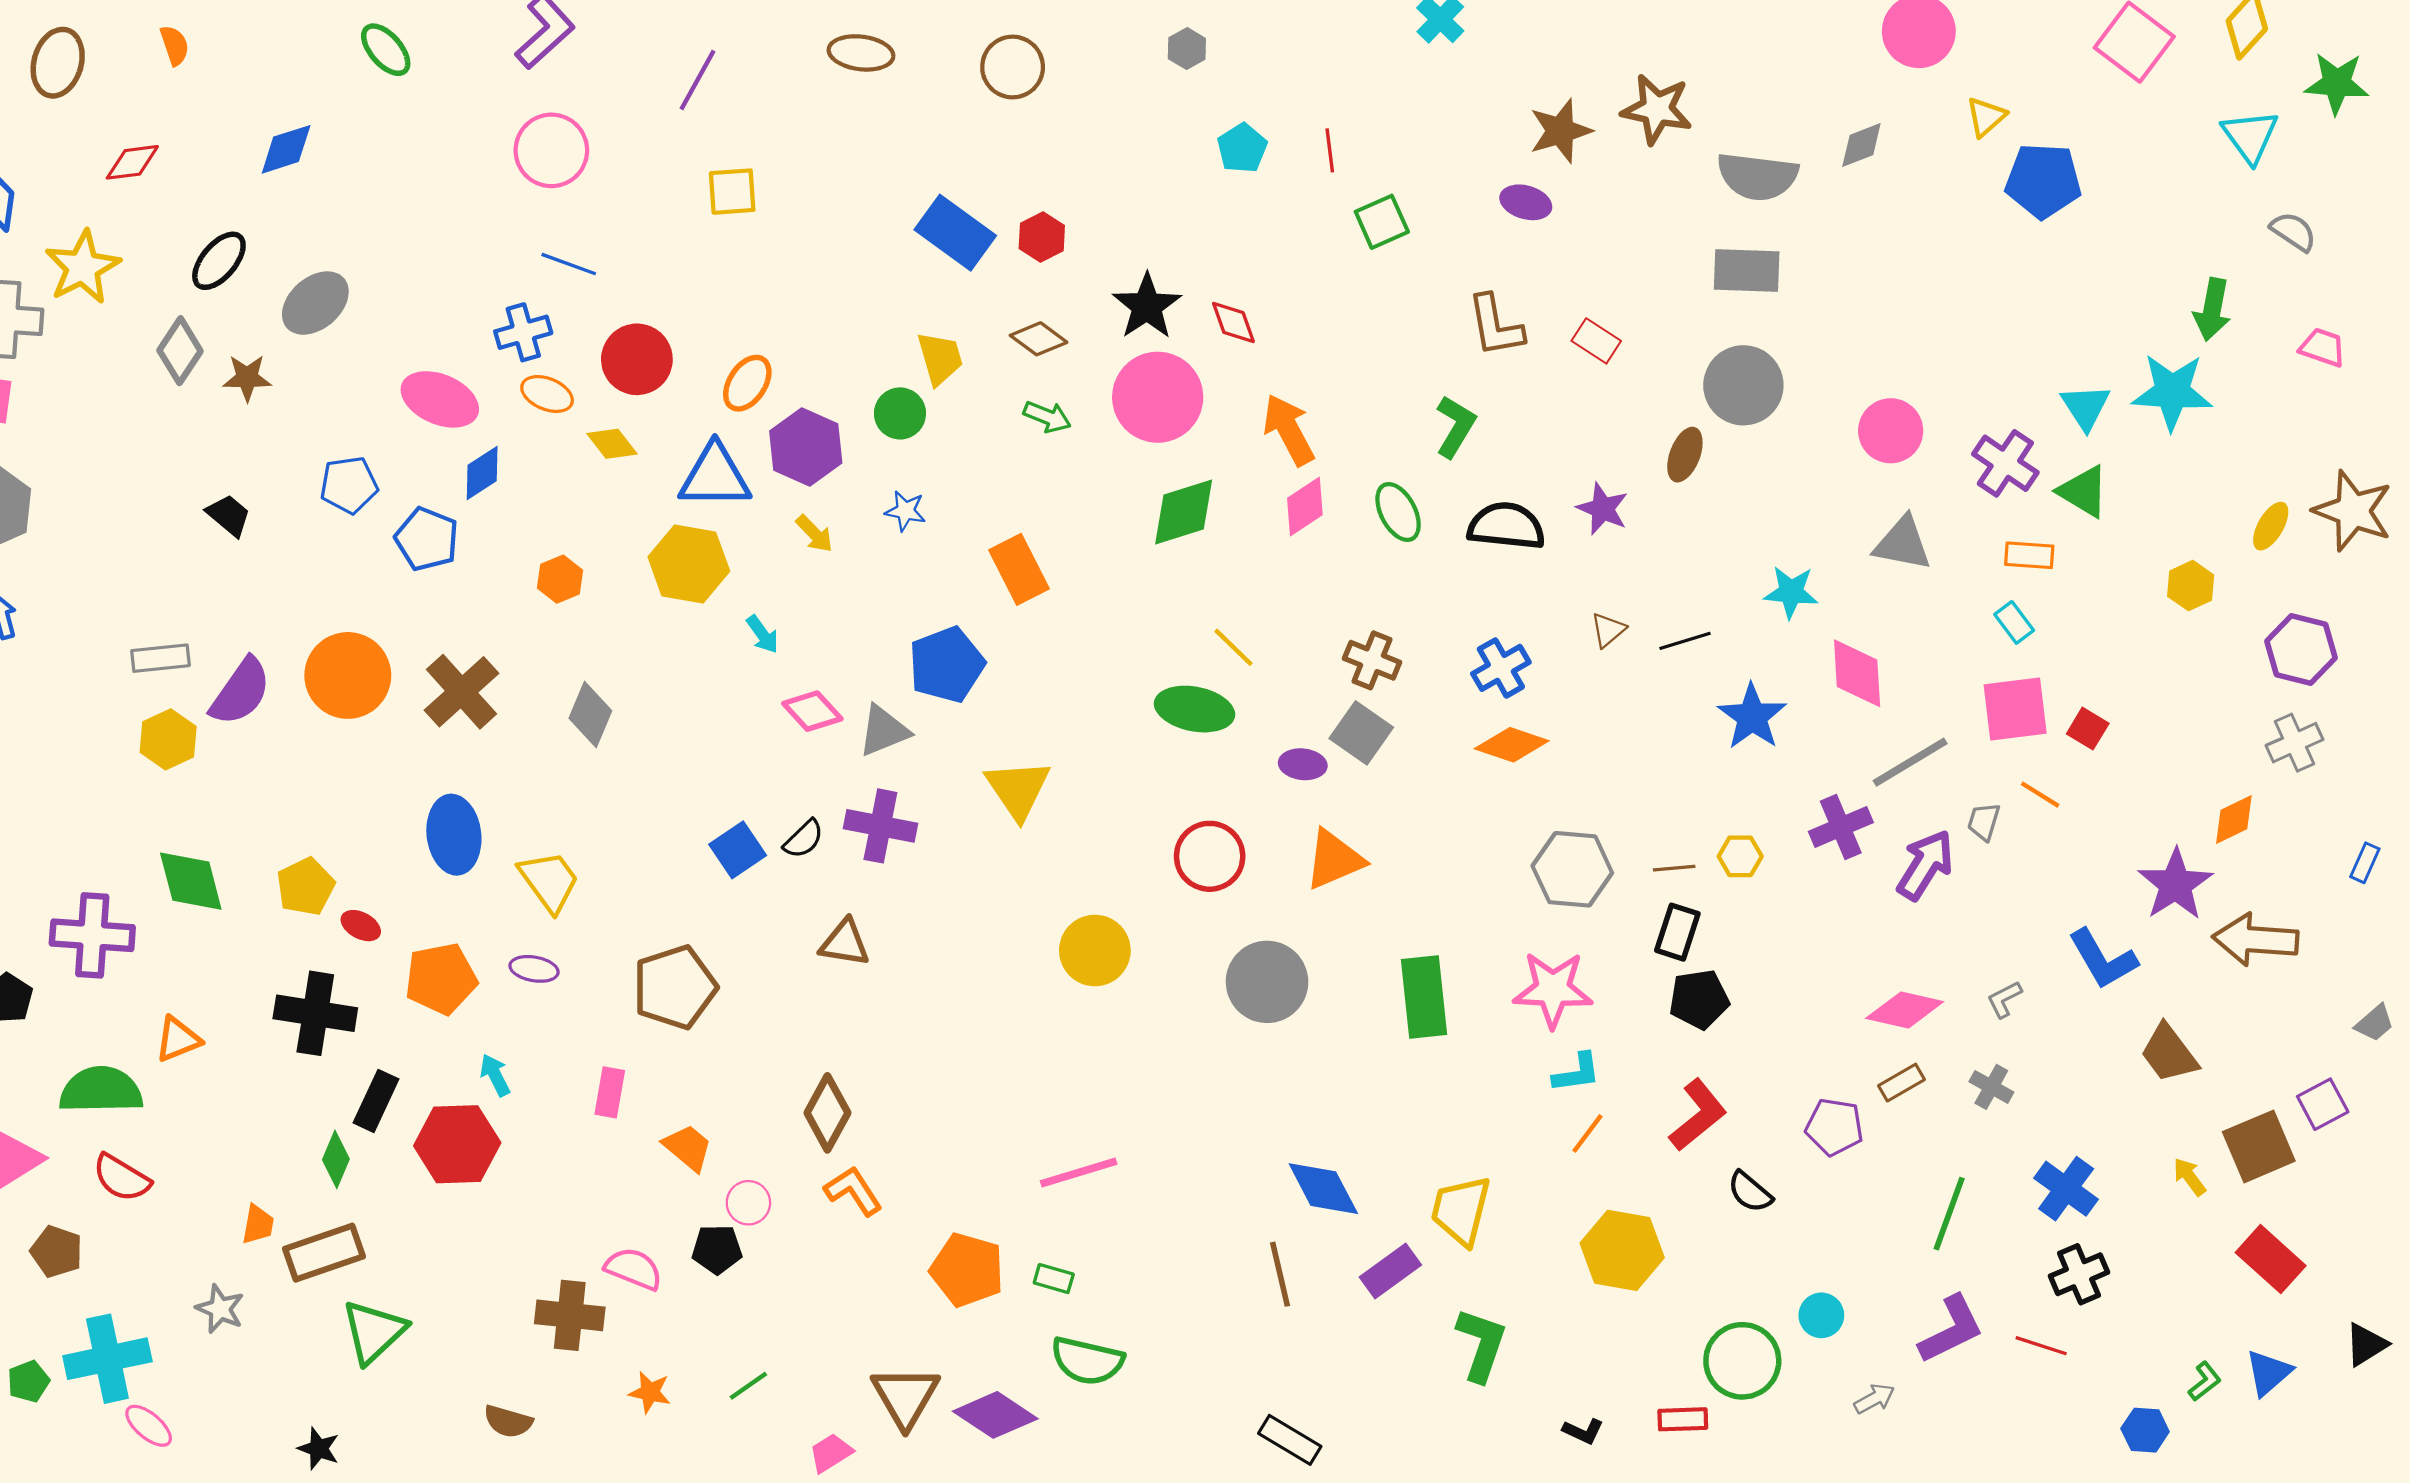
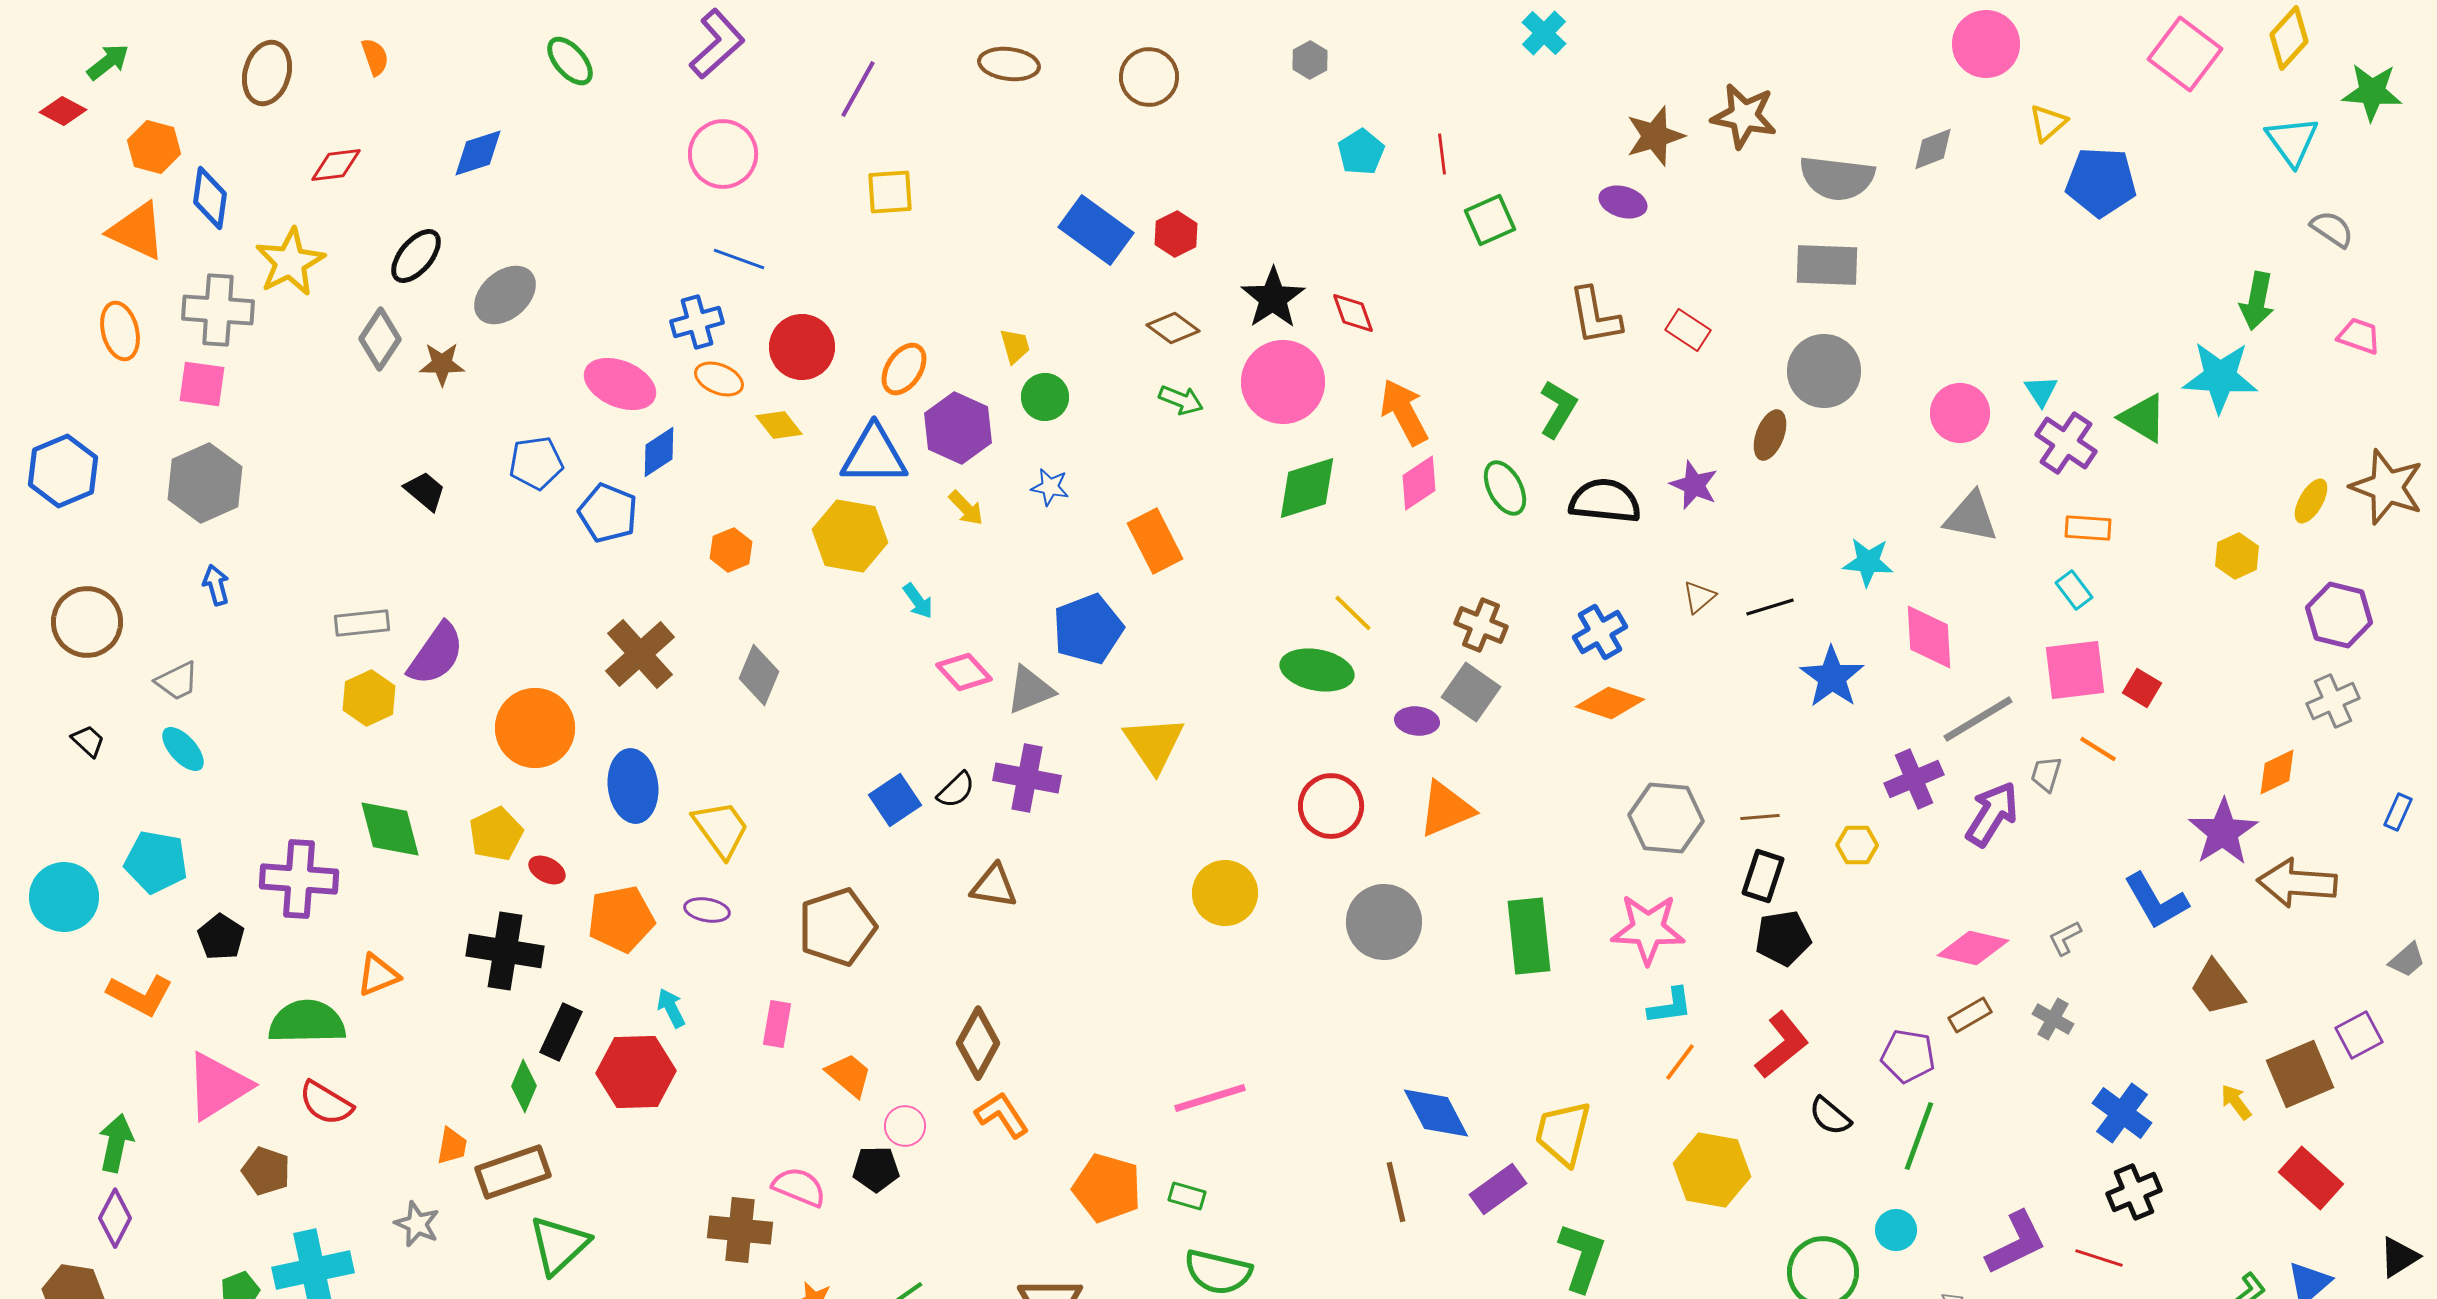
yellow trapezoid: (940, 358) -> (1015, 346), moved, size x0.7
cyan triangle: (2086, 407) -> (2041, 391), moved, size x0.7
green triangle: (2083, 491) -> (2143, 418), moved
orange circle: (348, 675) -> (535, 728), moved
yellow hexagon: (1740, 856) -> (1857, 845), moved
green line: (1949, 1214) -> (1919, 1136), moved

